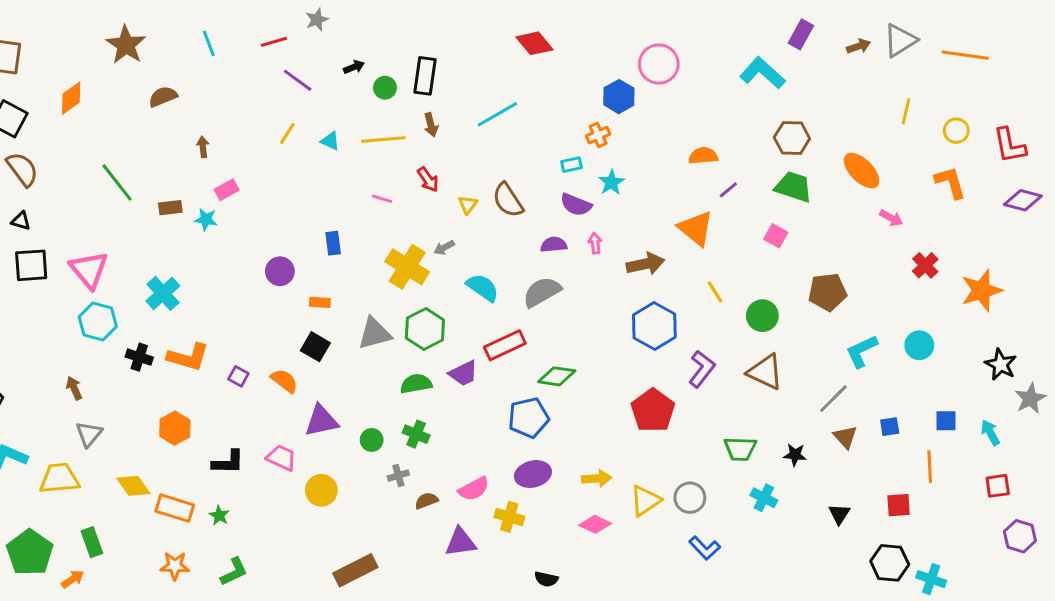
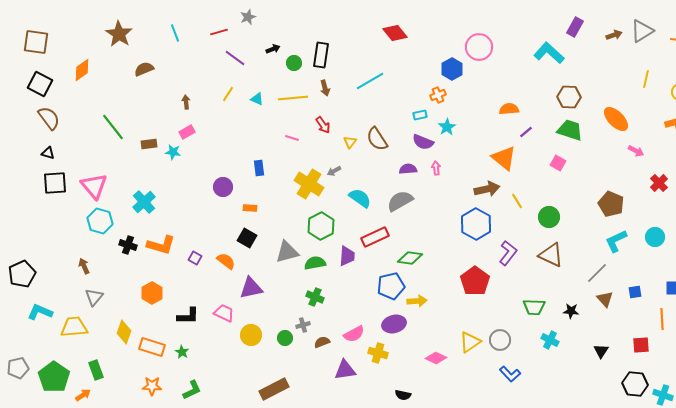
brown arrow: (203, 147) -> (186, 102), moved
brown arrow: (645, 264) -> (487, 189), moved
brown pentagon: (828, 292) -> (611, 204), moved, turned 30
gray triangle: (375, 333) -> (287, 252), moved
purple trapezoid: (463, 373) -> (347, 256), turned -60
green circle: (372, 440) -> (285, 338), moved
yellow arrow: (597, 478) -> (417, 301), moved
yellow diamond: (133, 486) -> (124, 332), turned 55

